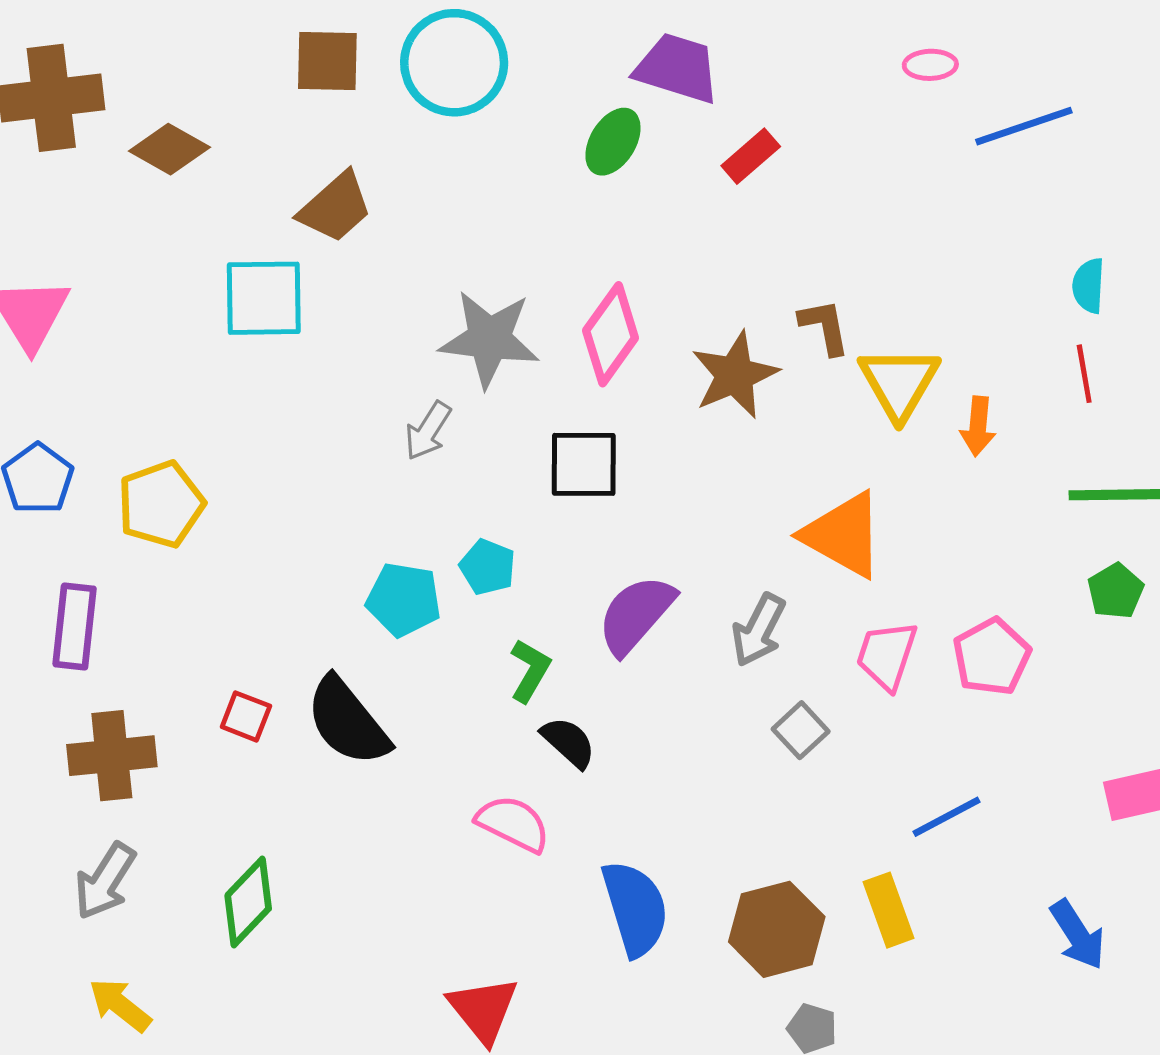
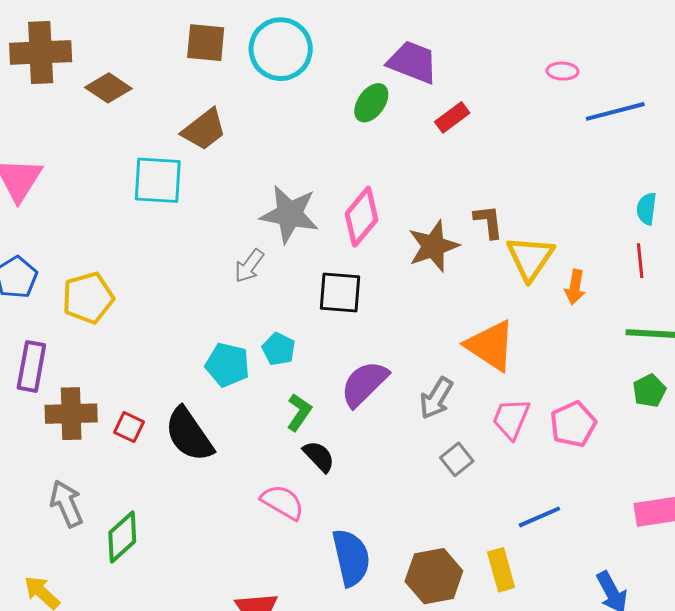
brown cross: (112, 756) -> (71, 414), moved
gray arrow: (105, 881) -> (66, 504), moved, turned 120

